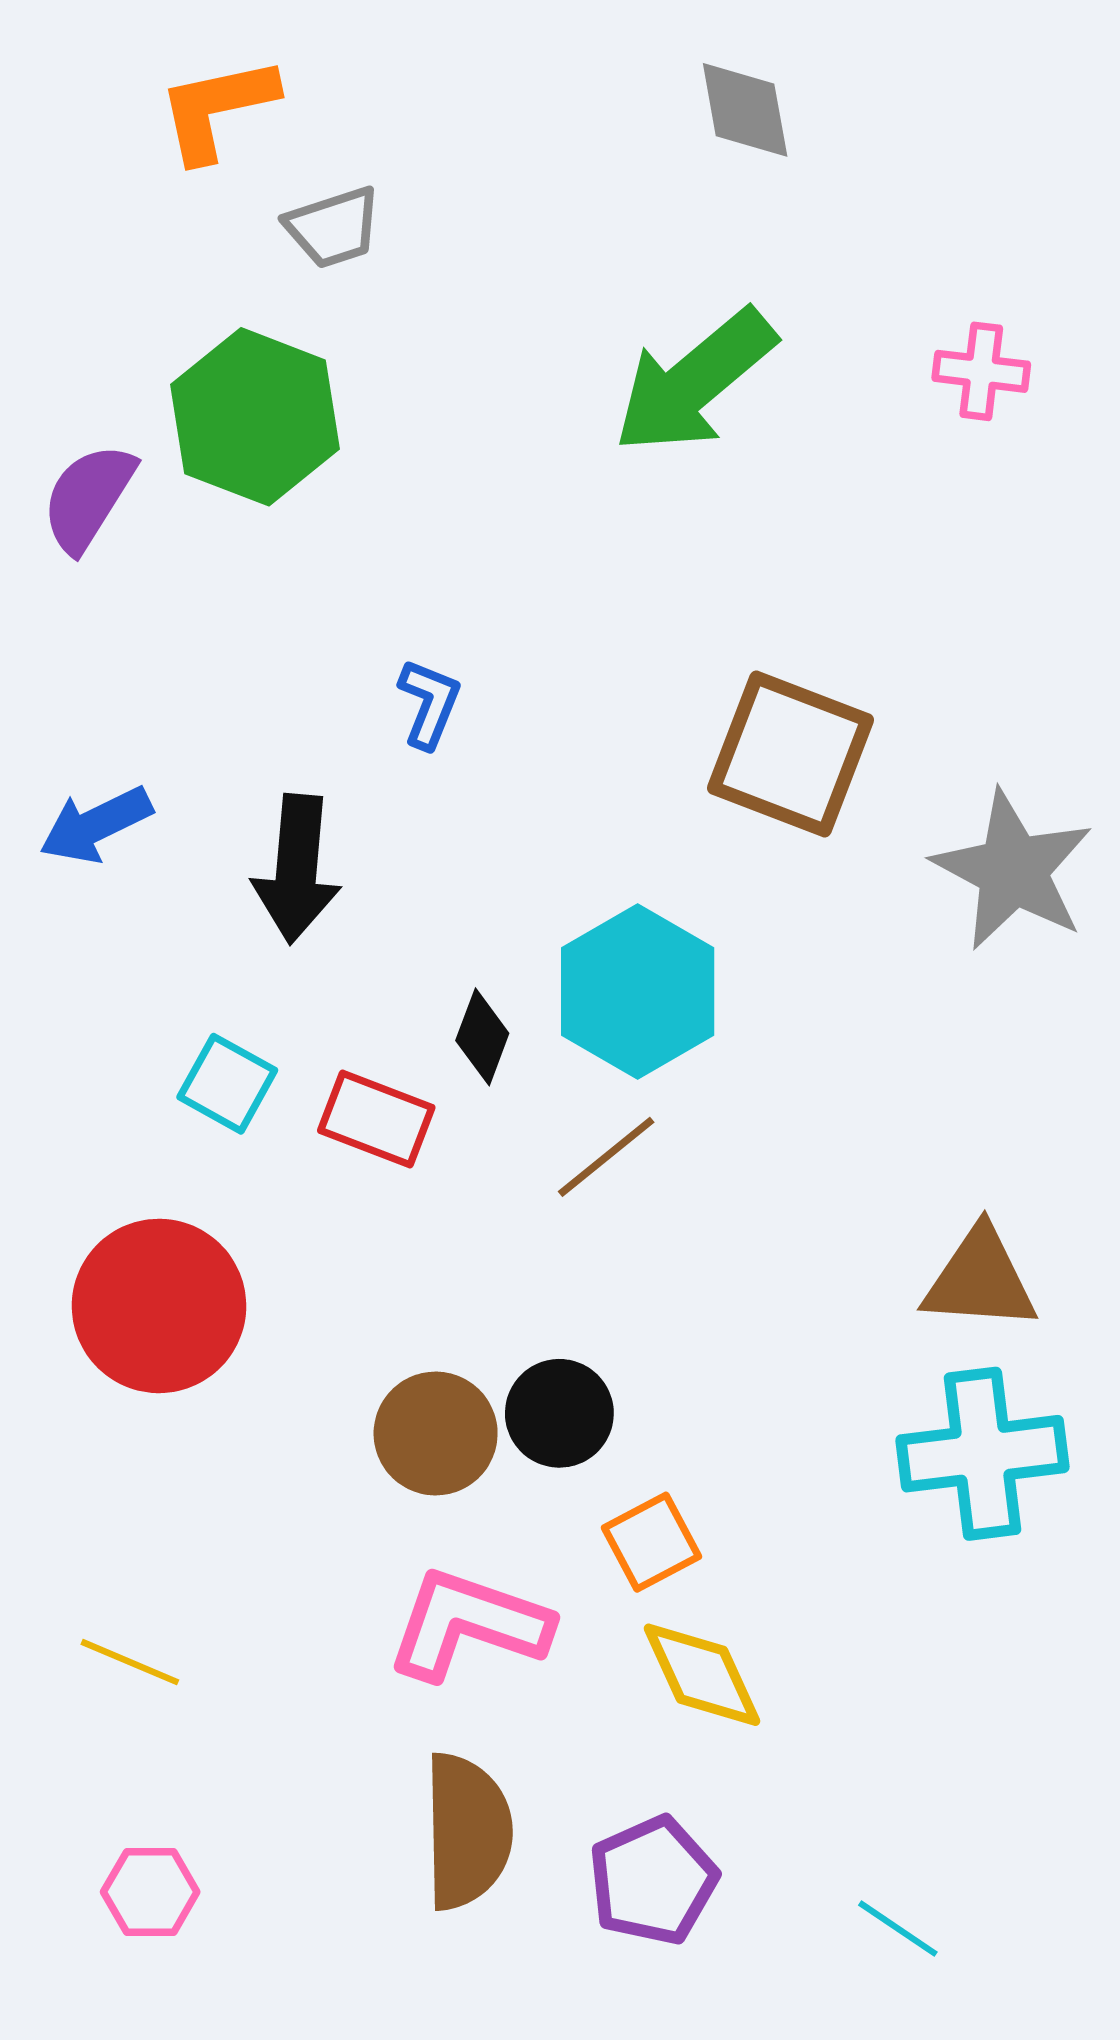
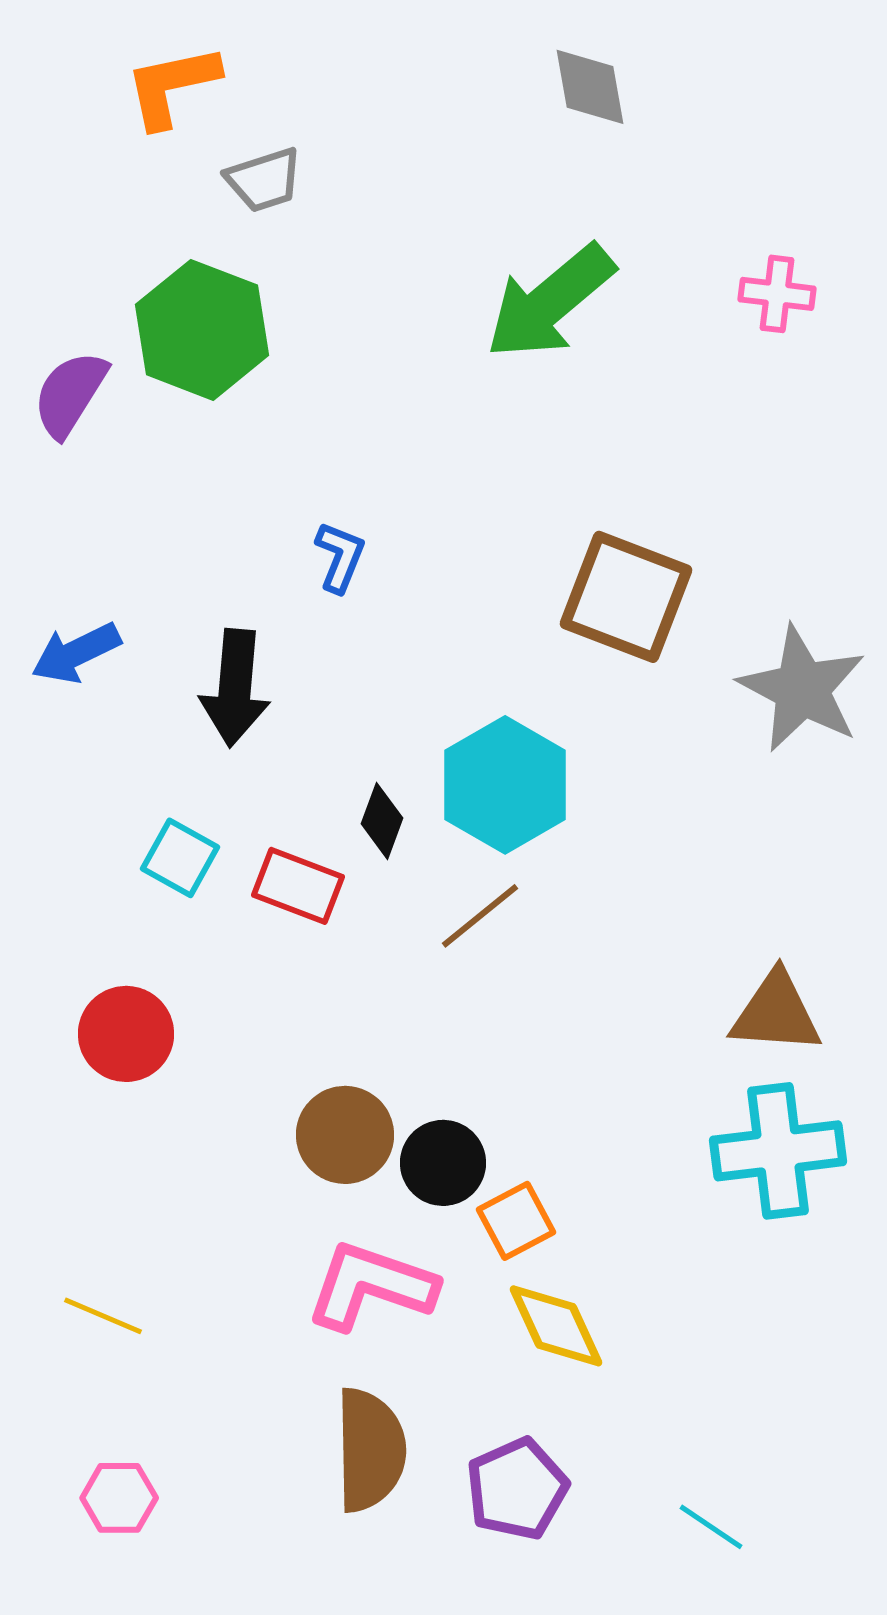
red circle: (159, 1306) -> (126, 1034), size x0.7
black circle: (559, 1413) -> (443, 1163), moved

